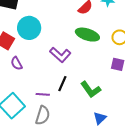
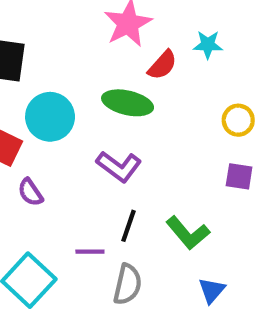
green ellipse: (87, 35) -> (128, 103), moved
gray semicircle: (43, 115) -> (128, 284), moved

